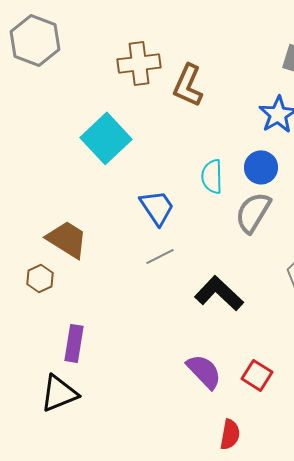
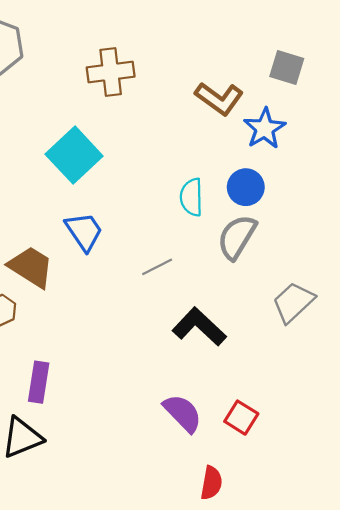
brown L-shape: (188, 85) -> (219, 99), moved, turned -78
blue trapezoid: (157, 207) -> (84, 231), moved
gray line: (160, 256) -> (157, 267), moved

